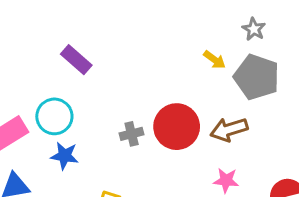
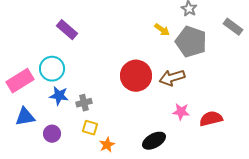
gray cross: (132, 134) -> (84, 103), moved
pink star: (226, 180) -> (181, 112), moved

